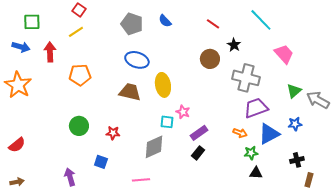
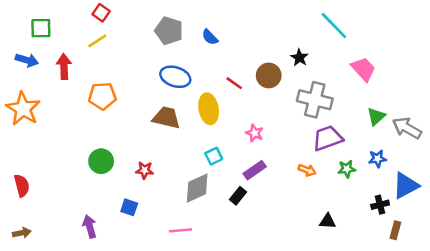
blue semicircle: (165, 21) -> (210, 37), moved
red line: (213, 24) -> (234, 83), moved
pink star: (183, 112) -> (255, 133), moved
cyan square: (167, 122) -> (214, 156), turned -32
blue triangle: (269, 134) -> (406, 186), moved
red semicircle: (17, 145) -> (22, 186), turned -66
black rectangle: (198, 153) -> (238, 196), moved
green star: (251, 153) -> (347, 169), moved

